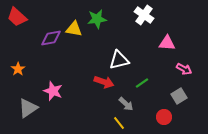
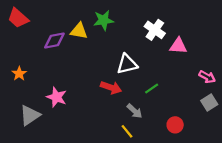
white cross: (144, 15) -> (155, 30), moved
pink arrow: (184, 69) -> (207, 77), moved
gray square: (179, 96) -> (209, 102), moved

